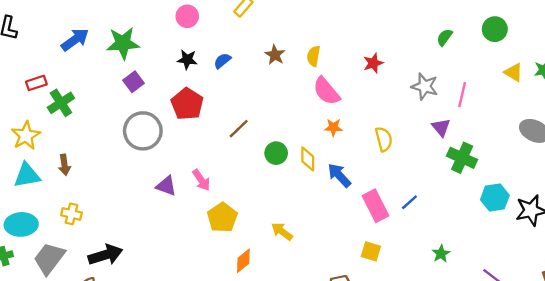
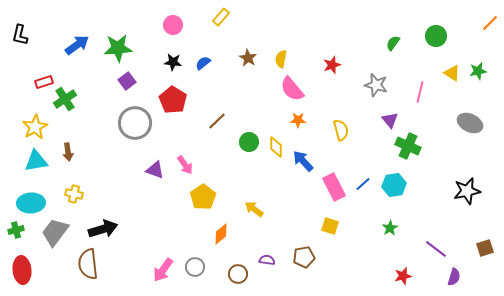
pink line: (462, 95) -> (420, 92), moved
cyan hexagon: (495, 198) -> (394, 185), moved

